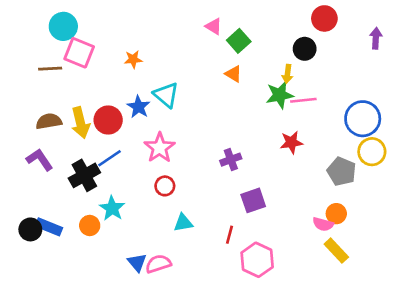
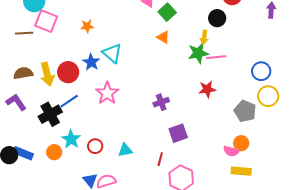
blue circle: (363, 119) -> (261, 71), size x0.7
red circle: (165, 186) -> (95, 146), moved
yellow rectangle: (336, 251) -> (241, 171), turned -42

